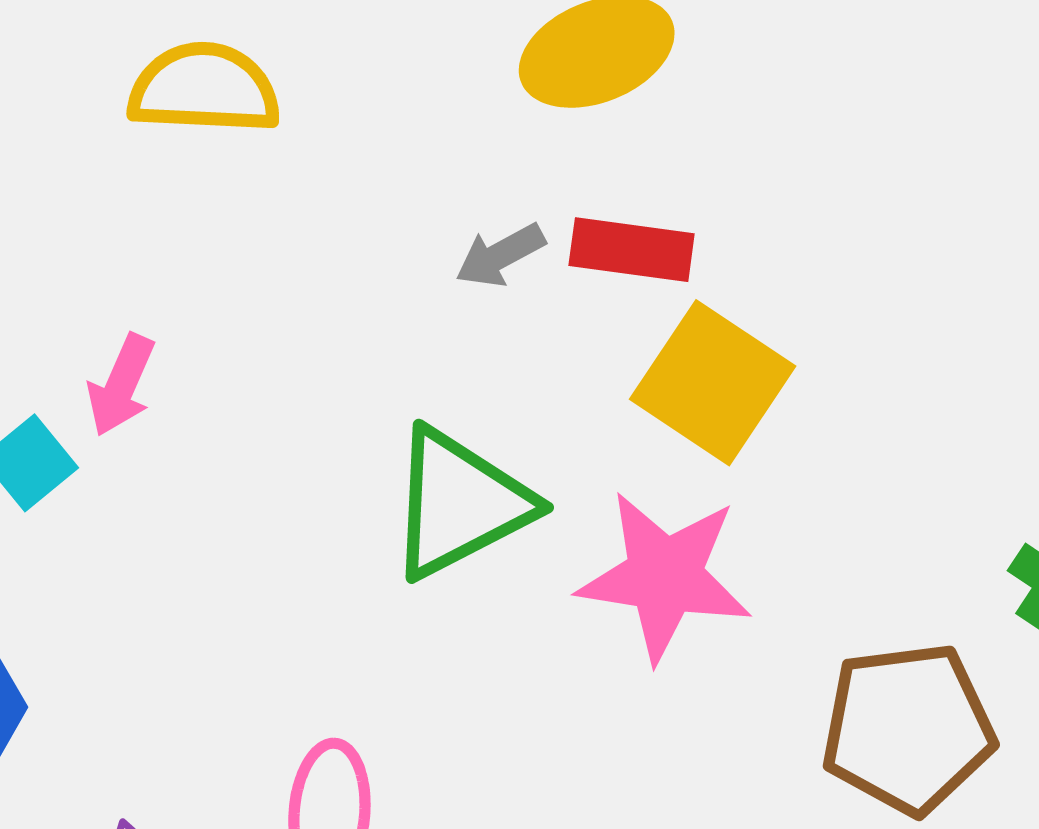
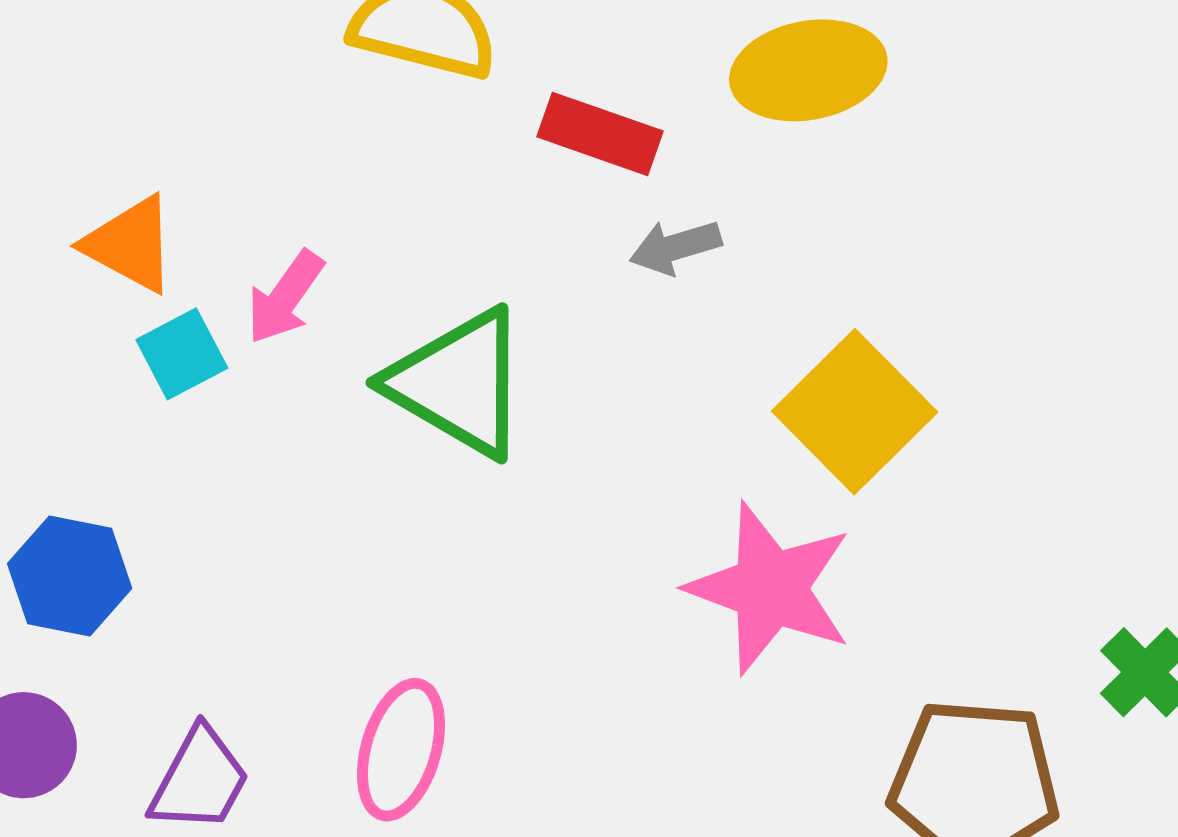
red rectangle: (632, 250) -> (600, 134), moved
green triangle: (459, 503) -> (458, 383), moved, turned 46

